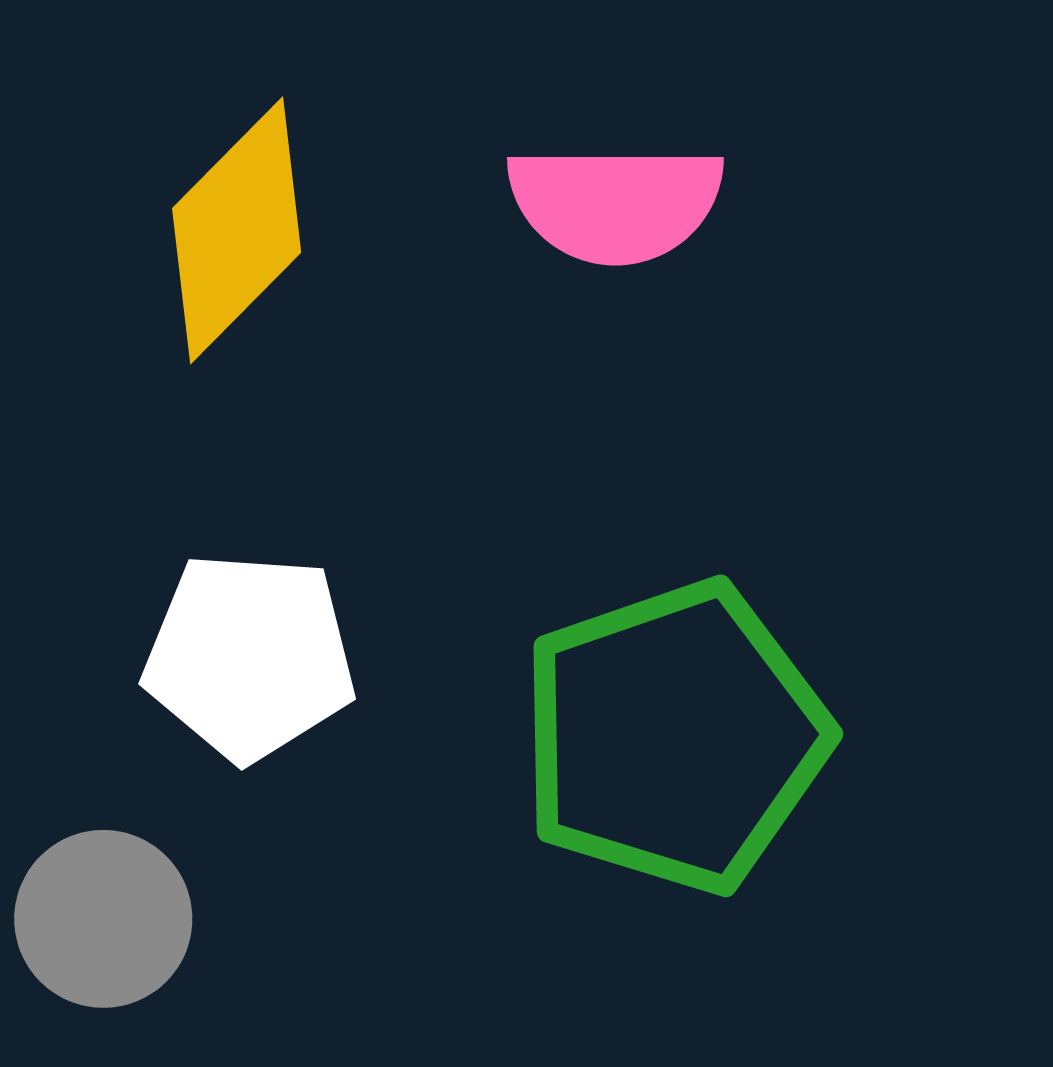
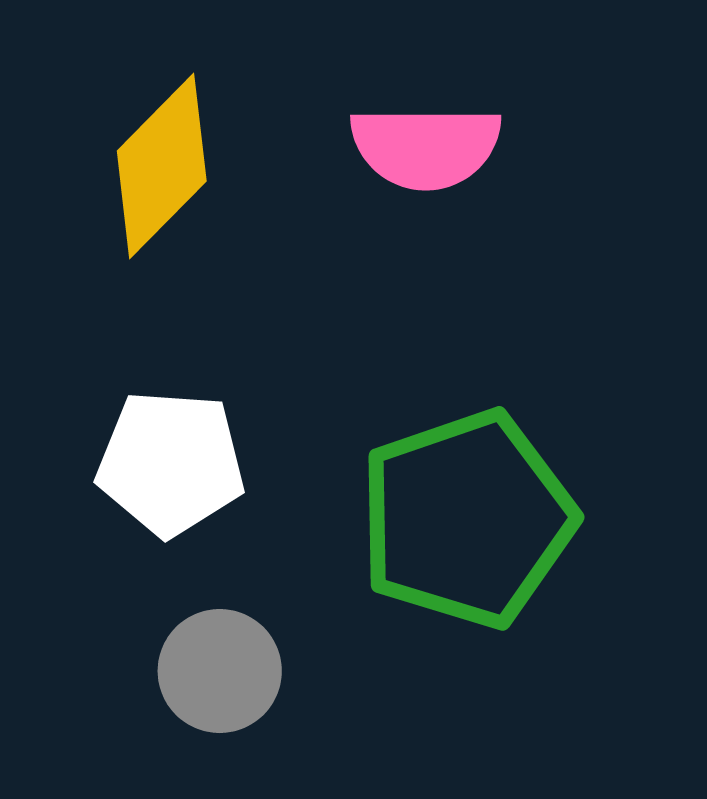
gray circle: (103, 919) -> (220, 671), moved

